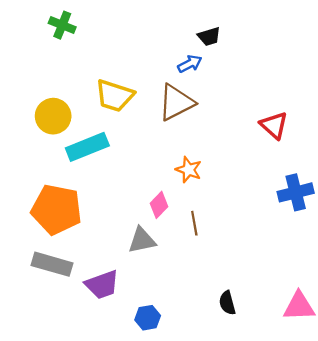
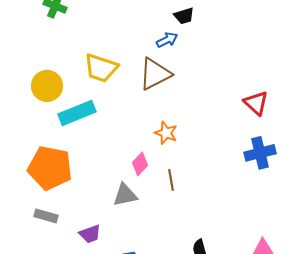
red triangle: (274, 125) -> (256, 103), moved
gray rectangle: (52, 264) -> (46, 216), size x0.7
purple trapezoid: (102, 285) -> (90, 234), size x0.7

